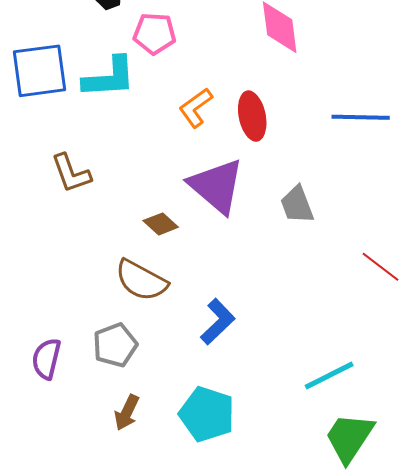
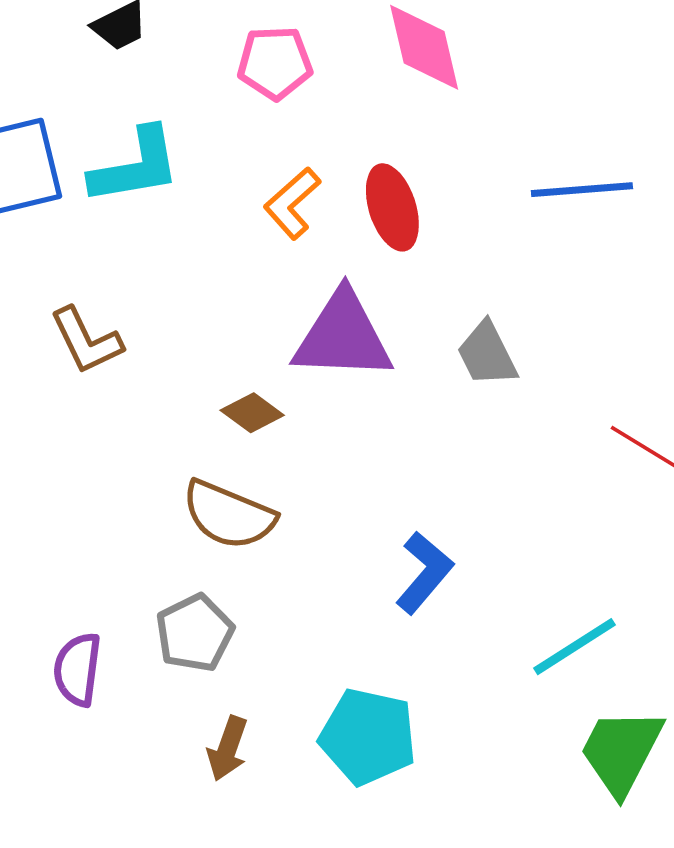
pink pentagon: (155, 33) -> (275, 63), moved
purple triangle: (216, 186) -> (343, 336), turned -32
blue L-shape: (218, 322) -> (424, 573), moved

